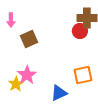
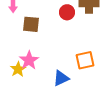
red circle: (80, 31) -> (67, 12), moved
brown square: (29, 39) -> (31, 24), turned 30

